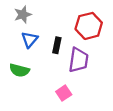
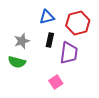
gray star: (23, 15) -> (22, 41), moved
blue triangle: (30, 40) -> (47, 17), moved, turned 35

